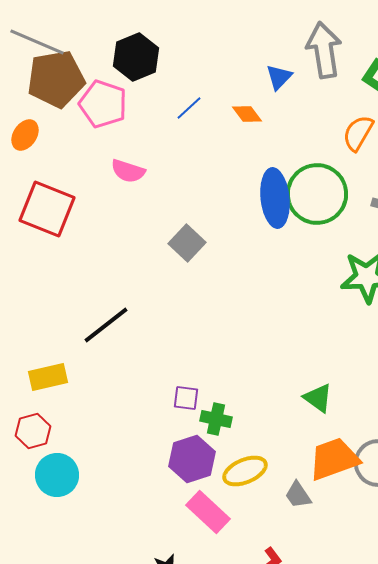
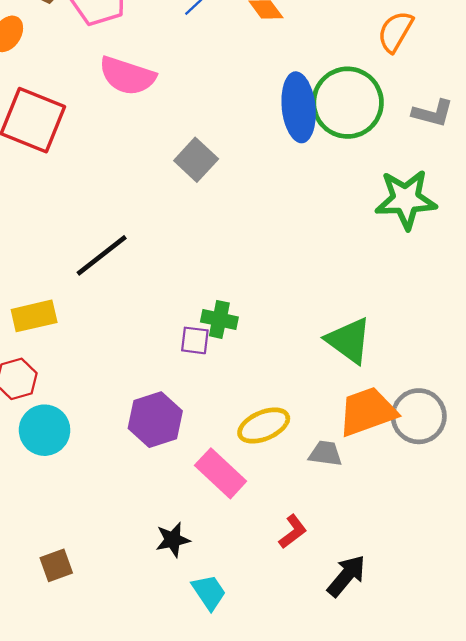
pink semicircle: (128, 171) -> (127, 76), size x1.4
green triangle: (318, 398) -> (349, 340), size x1.4
green cross: (216, 419) -> (219, 319), moved
purple hexagon: (192, 459) -> (155, 420), moved
gray trapezoid: (298, 495) -> (325, 453), turned 132

